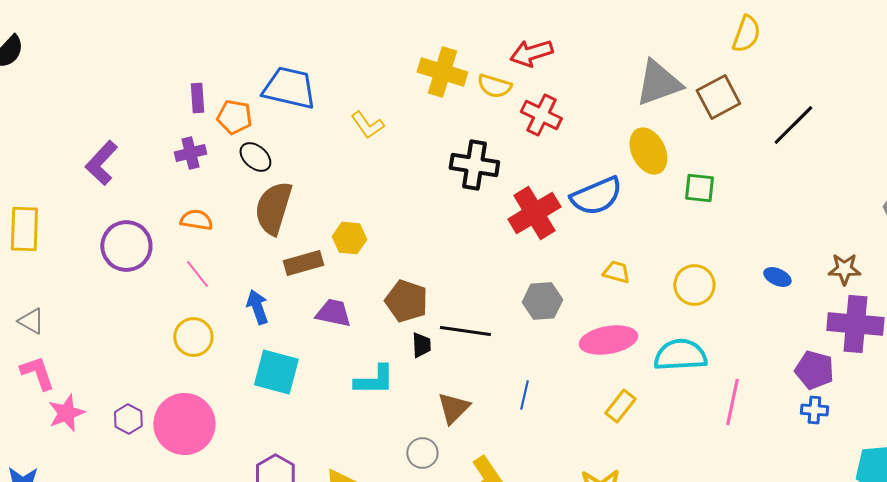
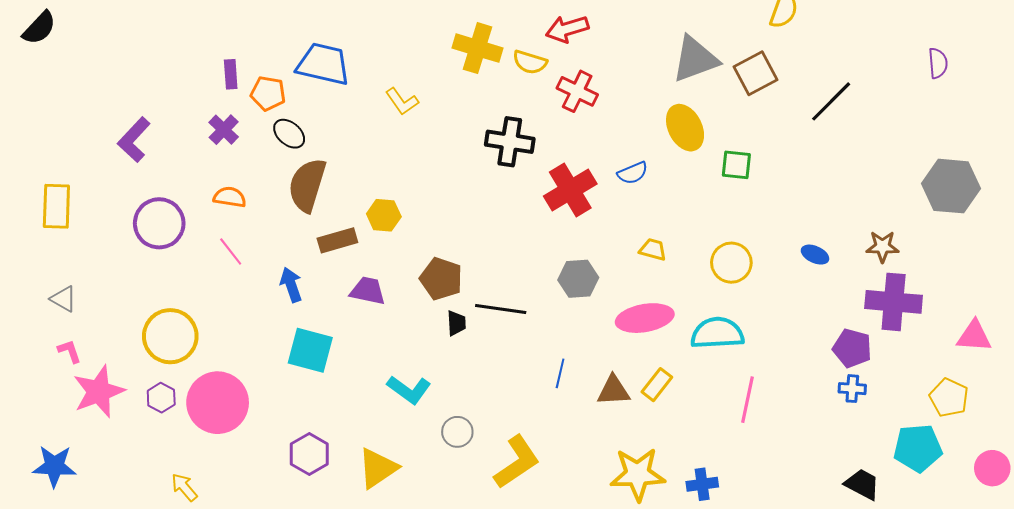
purple cross: (190, 153) -> (224, 130), turned -32
blue semicircle: (596, 196) -> (633, 173), size x0.6
yellow circle: (193, 337) -> (170, 336), moved, size x1.4
pink L-shape: (37, 373) -> (70, 351), size x0.7
cyan L-shape: (374, 380) -> (409, 390), moved, turned 36
pink line: (732, 402) -> (747, 400), moved
brown triangle: (453, 408) -> (614, 391), moved, turned 42
pink star: (66, 413) -> (99, 392), size x1.4

